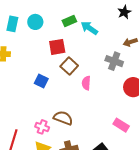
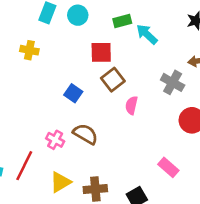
brown semicircle: (63, 118) -> (85, 134), moved
pink cross: (42, 127) -> (55, 140), moved

